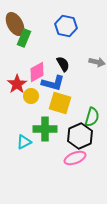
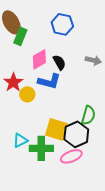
pink diamond: (37, 72) -> (39, 59), moved
yellow square: (60, 103) -> (56, 129), moved
green cross: (45, 129) -> (41, 148), moved

